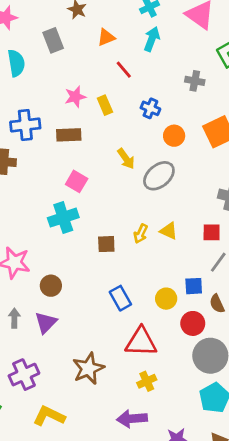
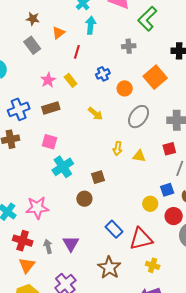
gray rectangle: (53, 40) -> (32, 45), moved
red line: (124, 70) -> (77, 52), turned 72
blue cross: (150, 108) -> (103, 74), turned -32
gray ellipse: (159, 176) -> (139, 117), moved
pink square: (77, 181) -> (49, 142), moved
yellow arrow: (141, 234) -> (118, 148), moved
brown circle: (51, 286) -> (84, 199), moved
blue rectangle: (120, 298) -> (114, 229), moved
yellow cross: (147, 381) -> (153, 265), turned -32

